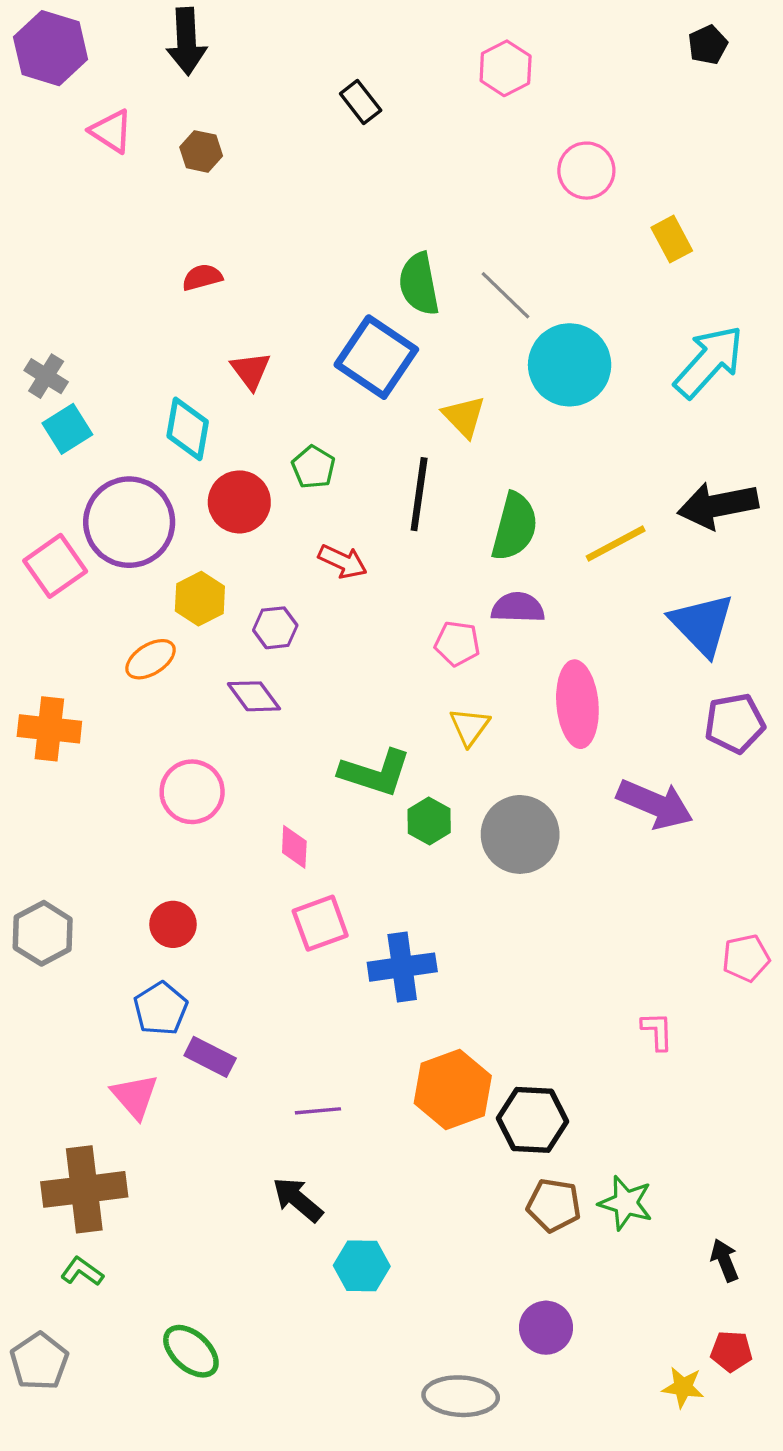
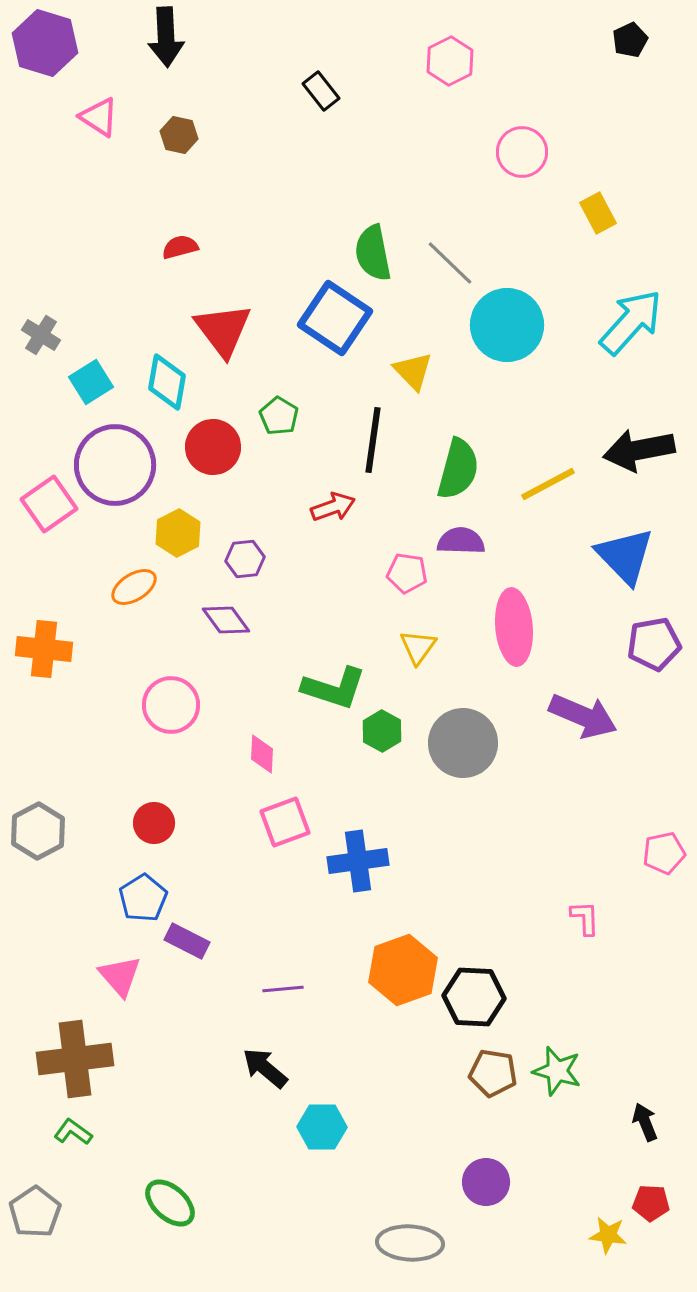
red triangle: (251, 371) -> (223, 330), size x1.6
cyan square: (67, 429) -> (91, 382), moved
red arrow: (343, 561) -> (333, 507), moved, turned -45

